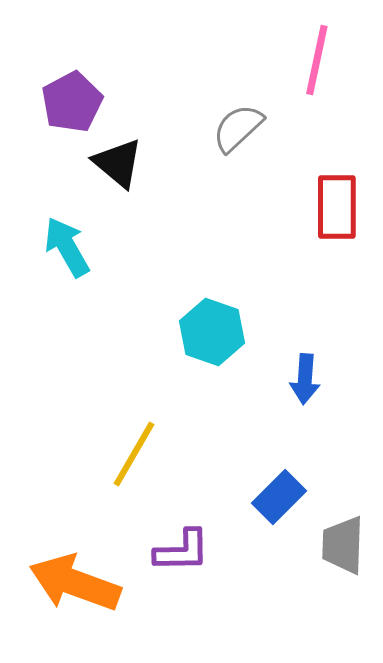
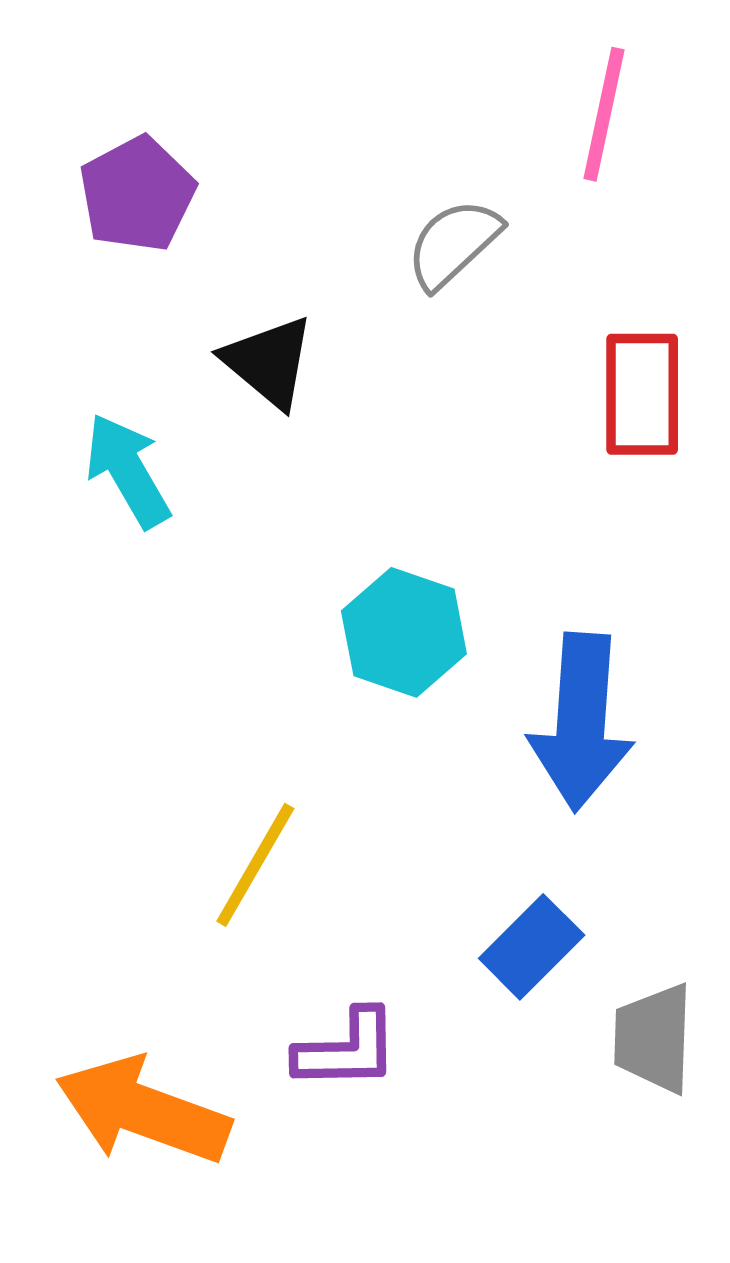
black triangle: (118, 163) -> (269, 362), moved
blue arrow: (305, 379) -> (581, 722), size x1.8

